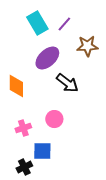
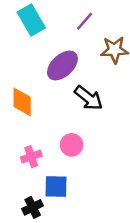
cyan rectangle: (37, 23) -> (31, 20), moved

